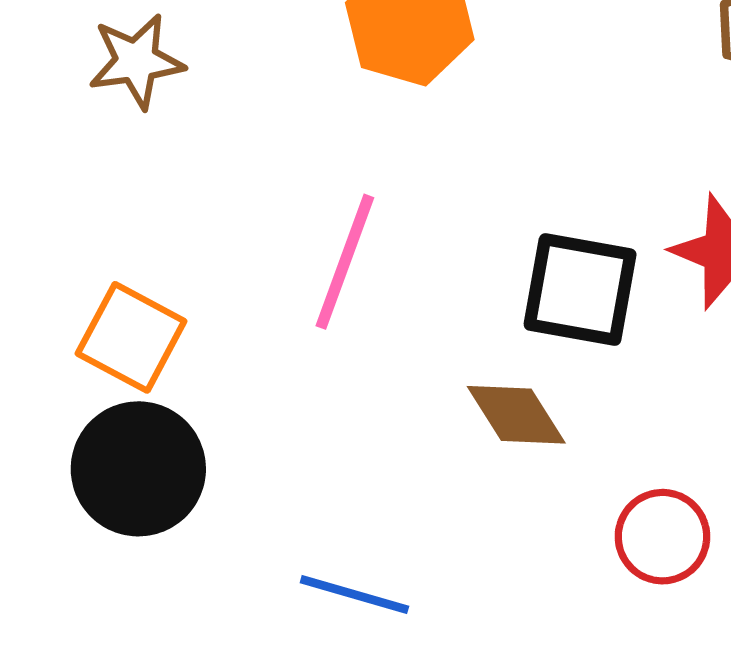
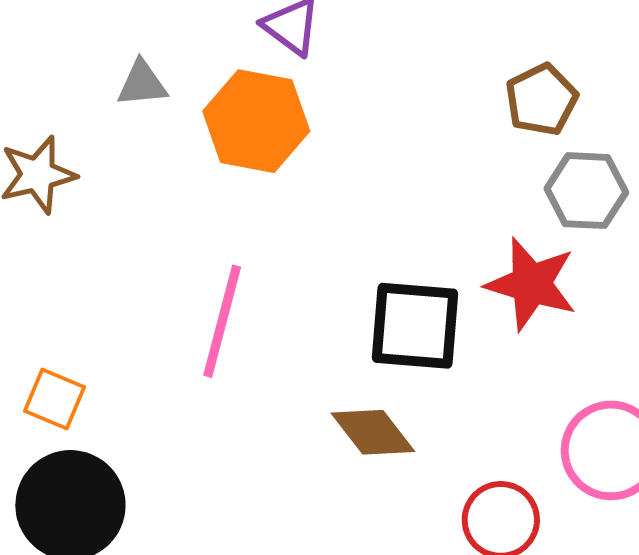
orange square: (131, 337) -> (54, 399), size x0.7

